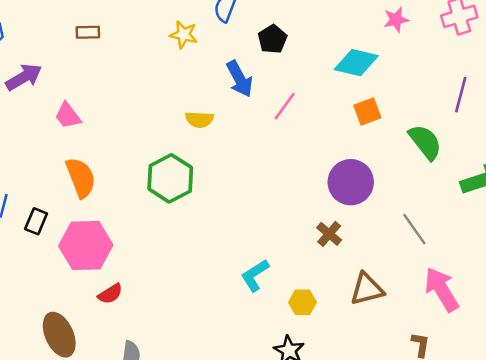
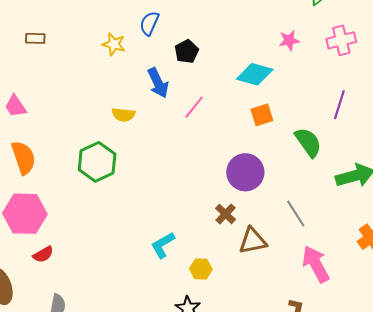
brown triangle: (367, 289) -> (253, 241), moved

